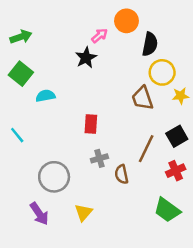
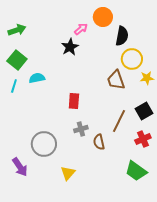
cyan line: (17, 135) -> (14, 86), moved, turned 56
purple arrow: (39, 214) -> (20, 167), moved

